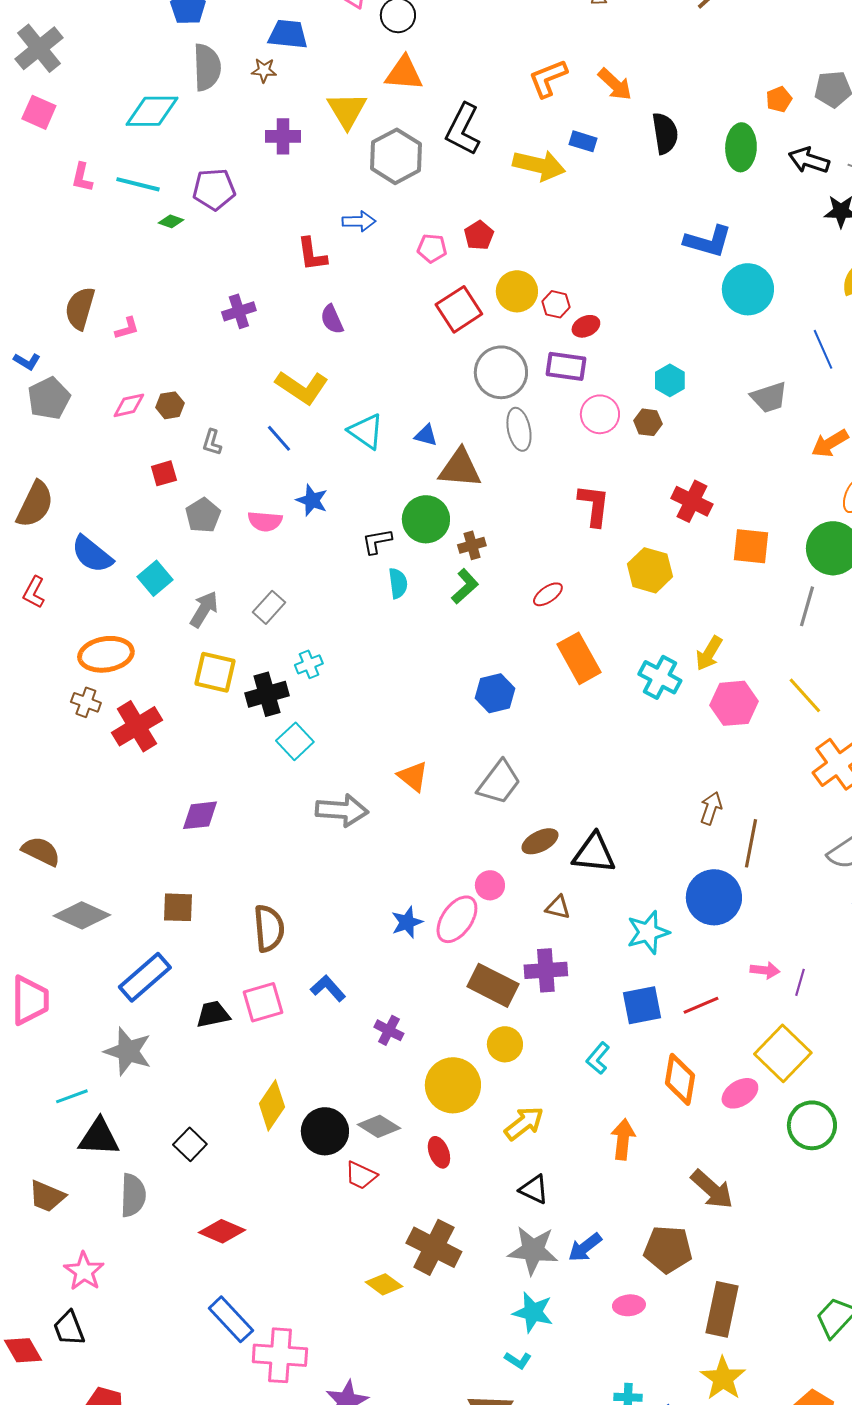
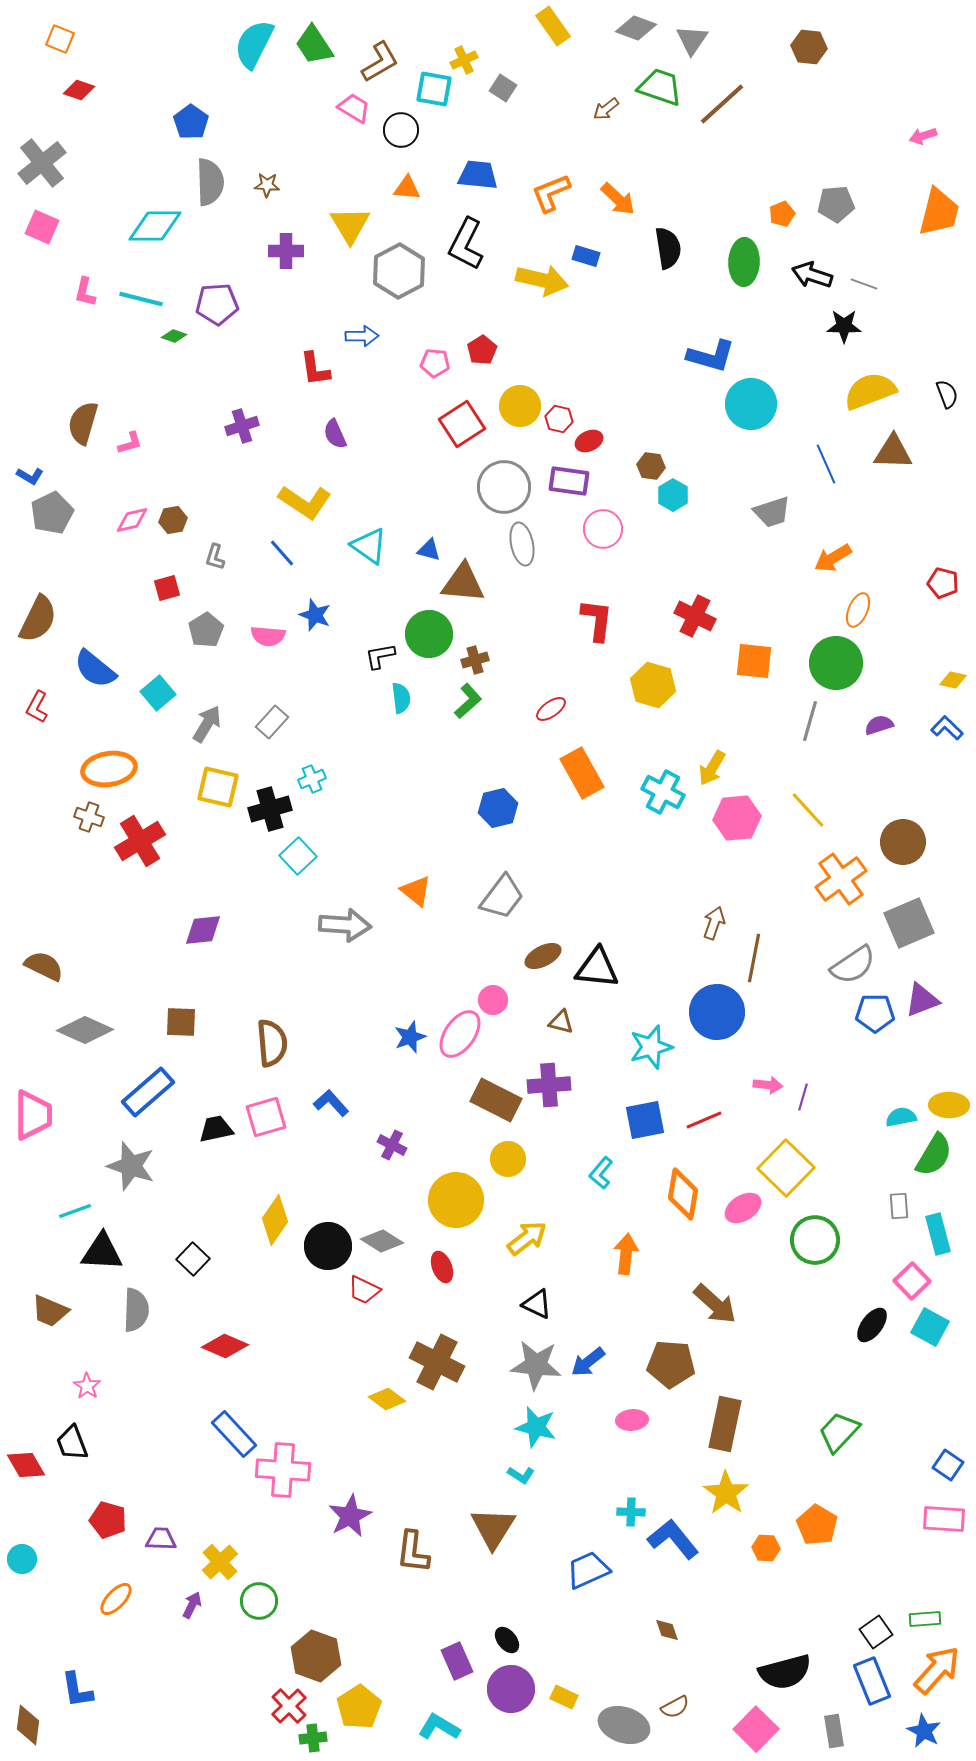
blue trapezoid: (288, 34) -> (478, 175), moved
orange triangle: (404, 73) -> (407, 188), size x0.7
brown hexagon: (648, 422) -> (651, 466), moved
pink star: (84, 1271) -> (87, 1386), size x0.7

